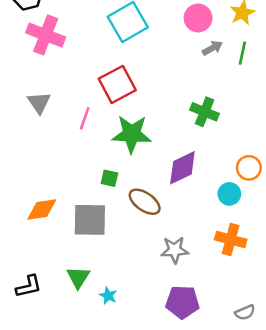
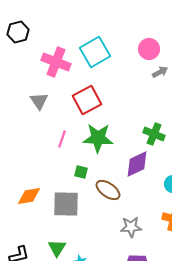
pink cross: (46, 35) -> (56, 62), moved
gray triangle: (39, 103) -> (39, 101), moved
green cross: (205, 112) -> (154, 134), moved
pink line: (85, 118) -> (62, 139), moved

